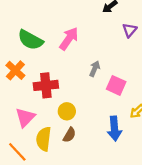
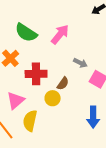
gray arrow: (95, 69) -> (80, 63), turned 88
brown semicircle: (69, 135) -> (63, 83), moved

